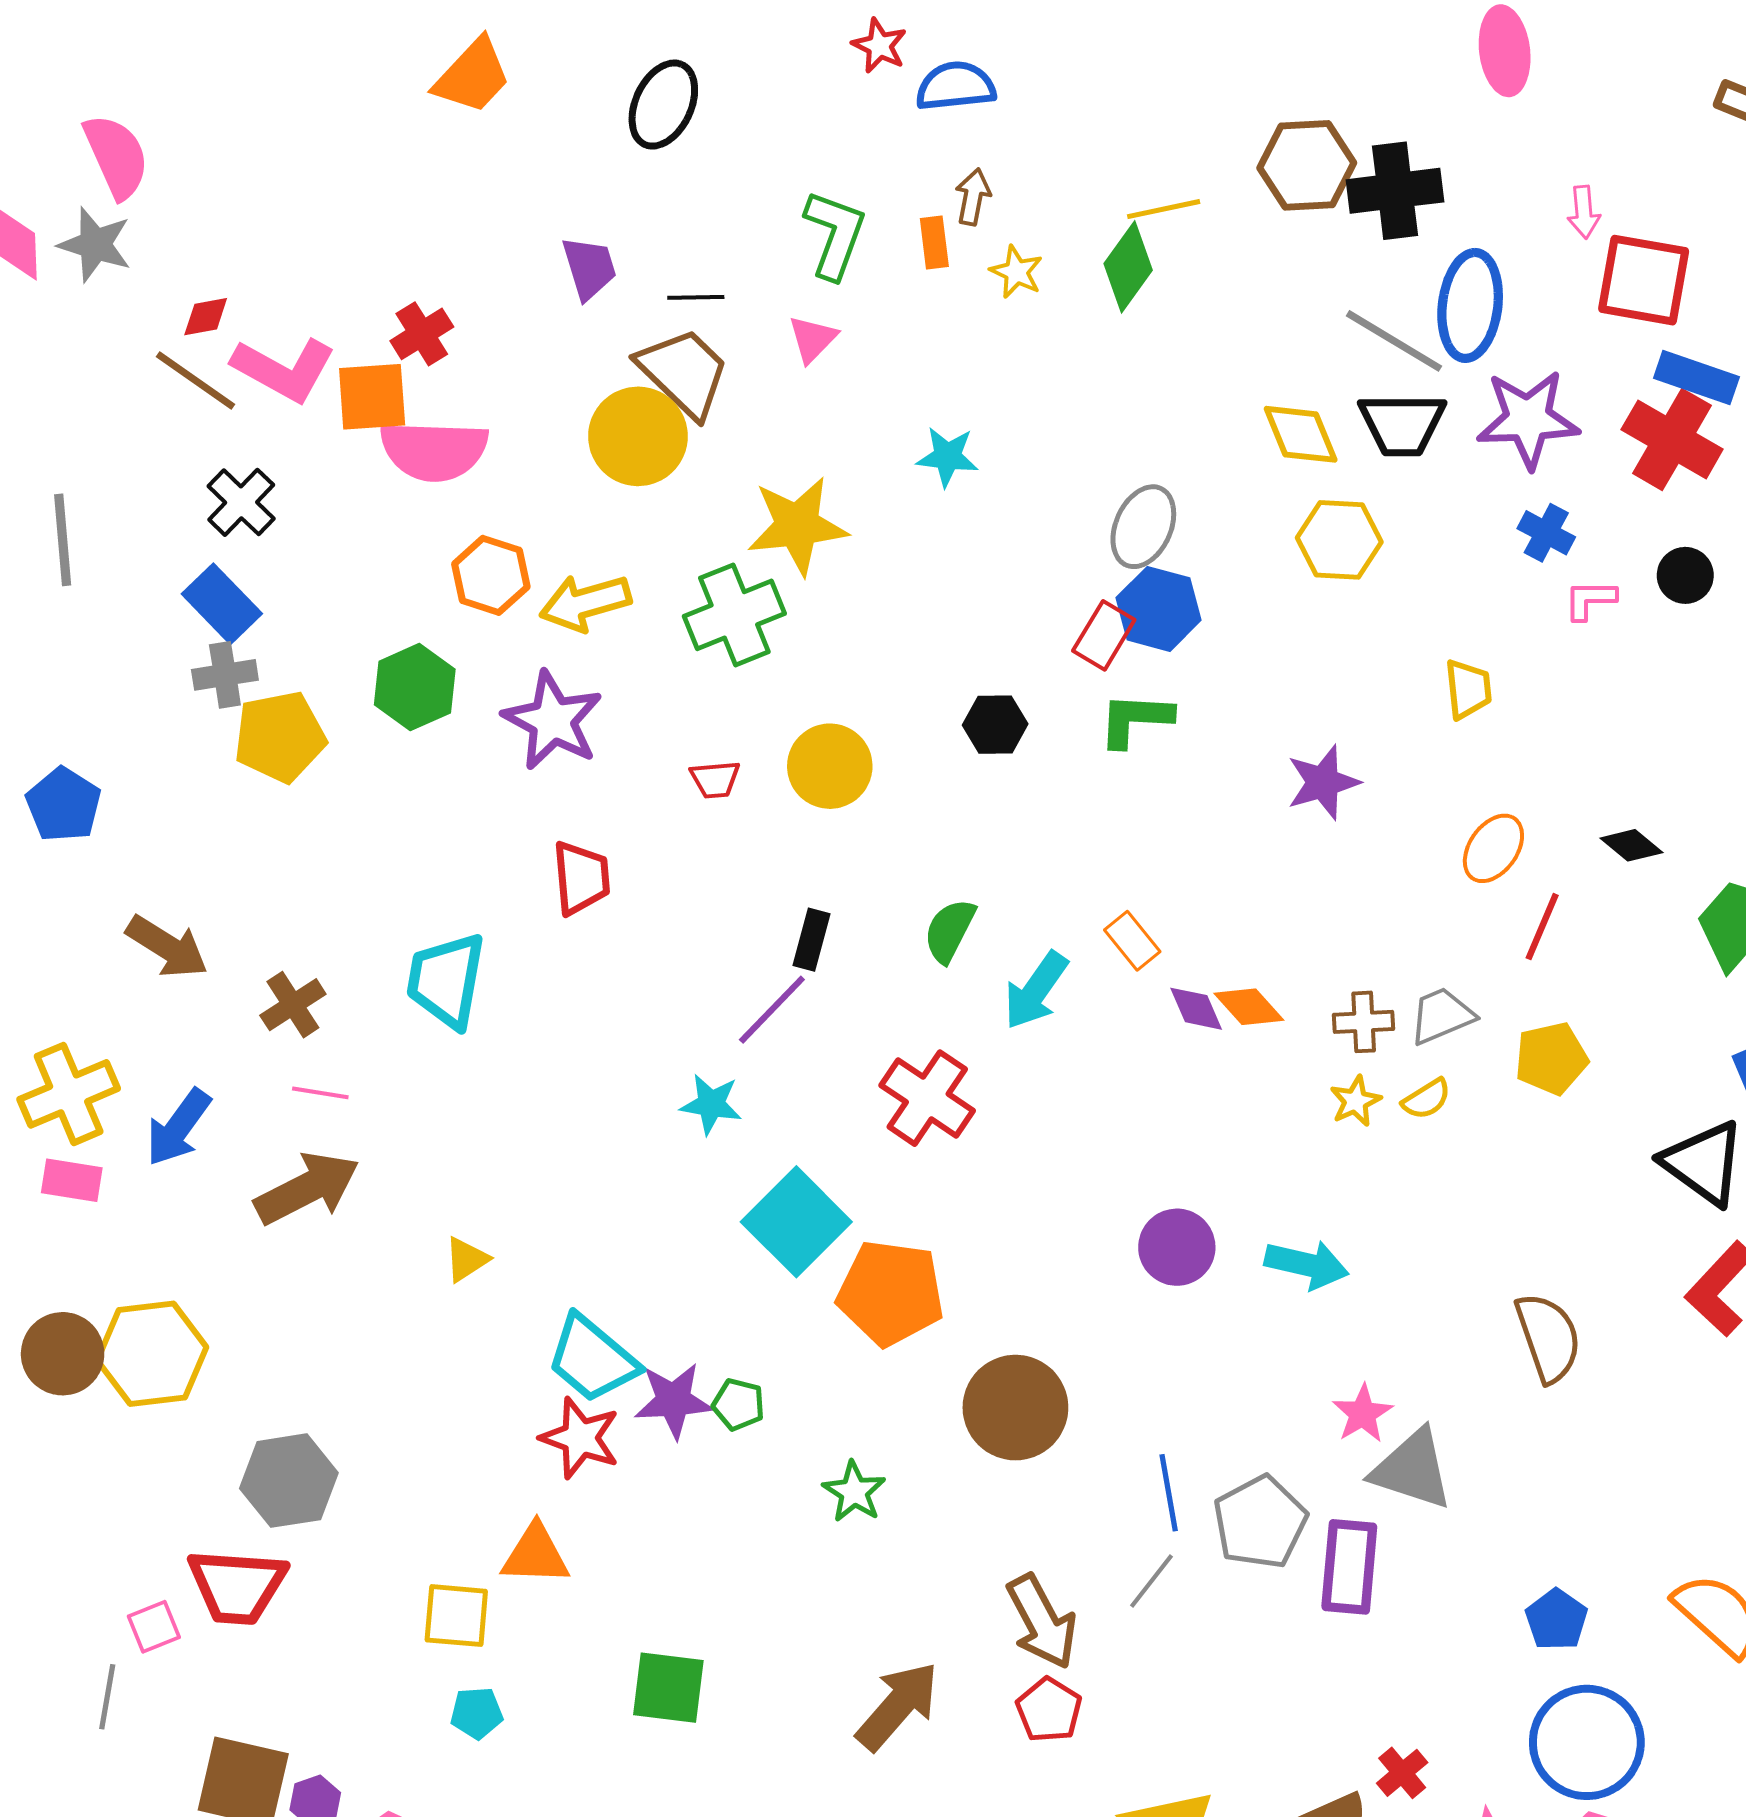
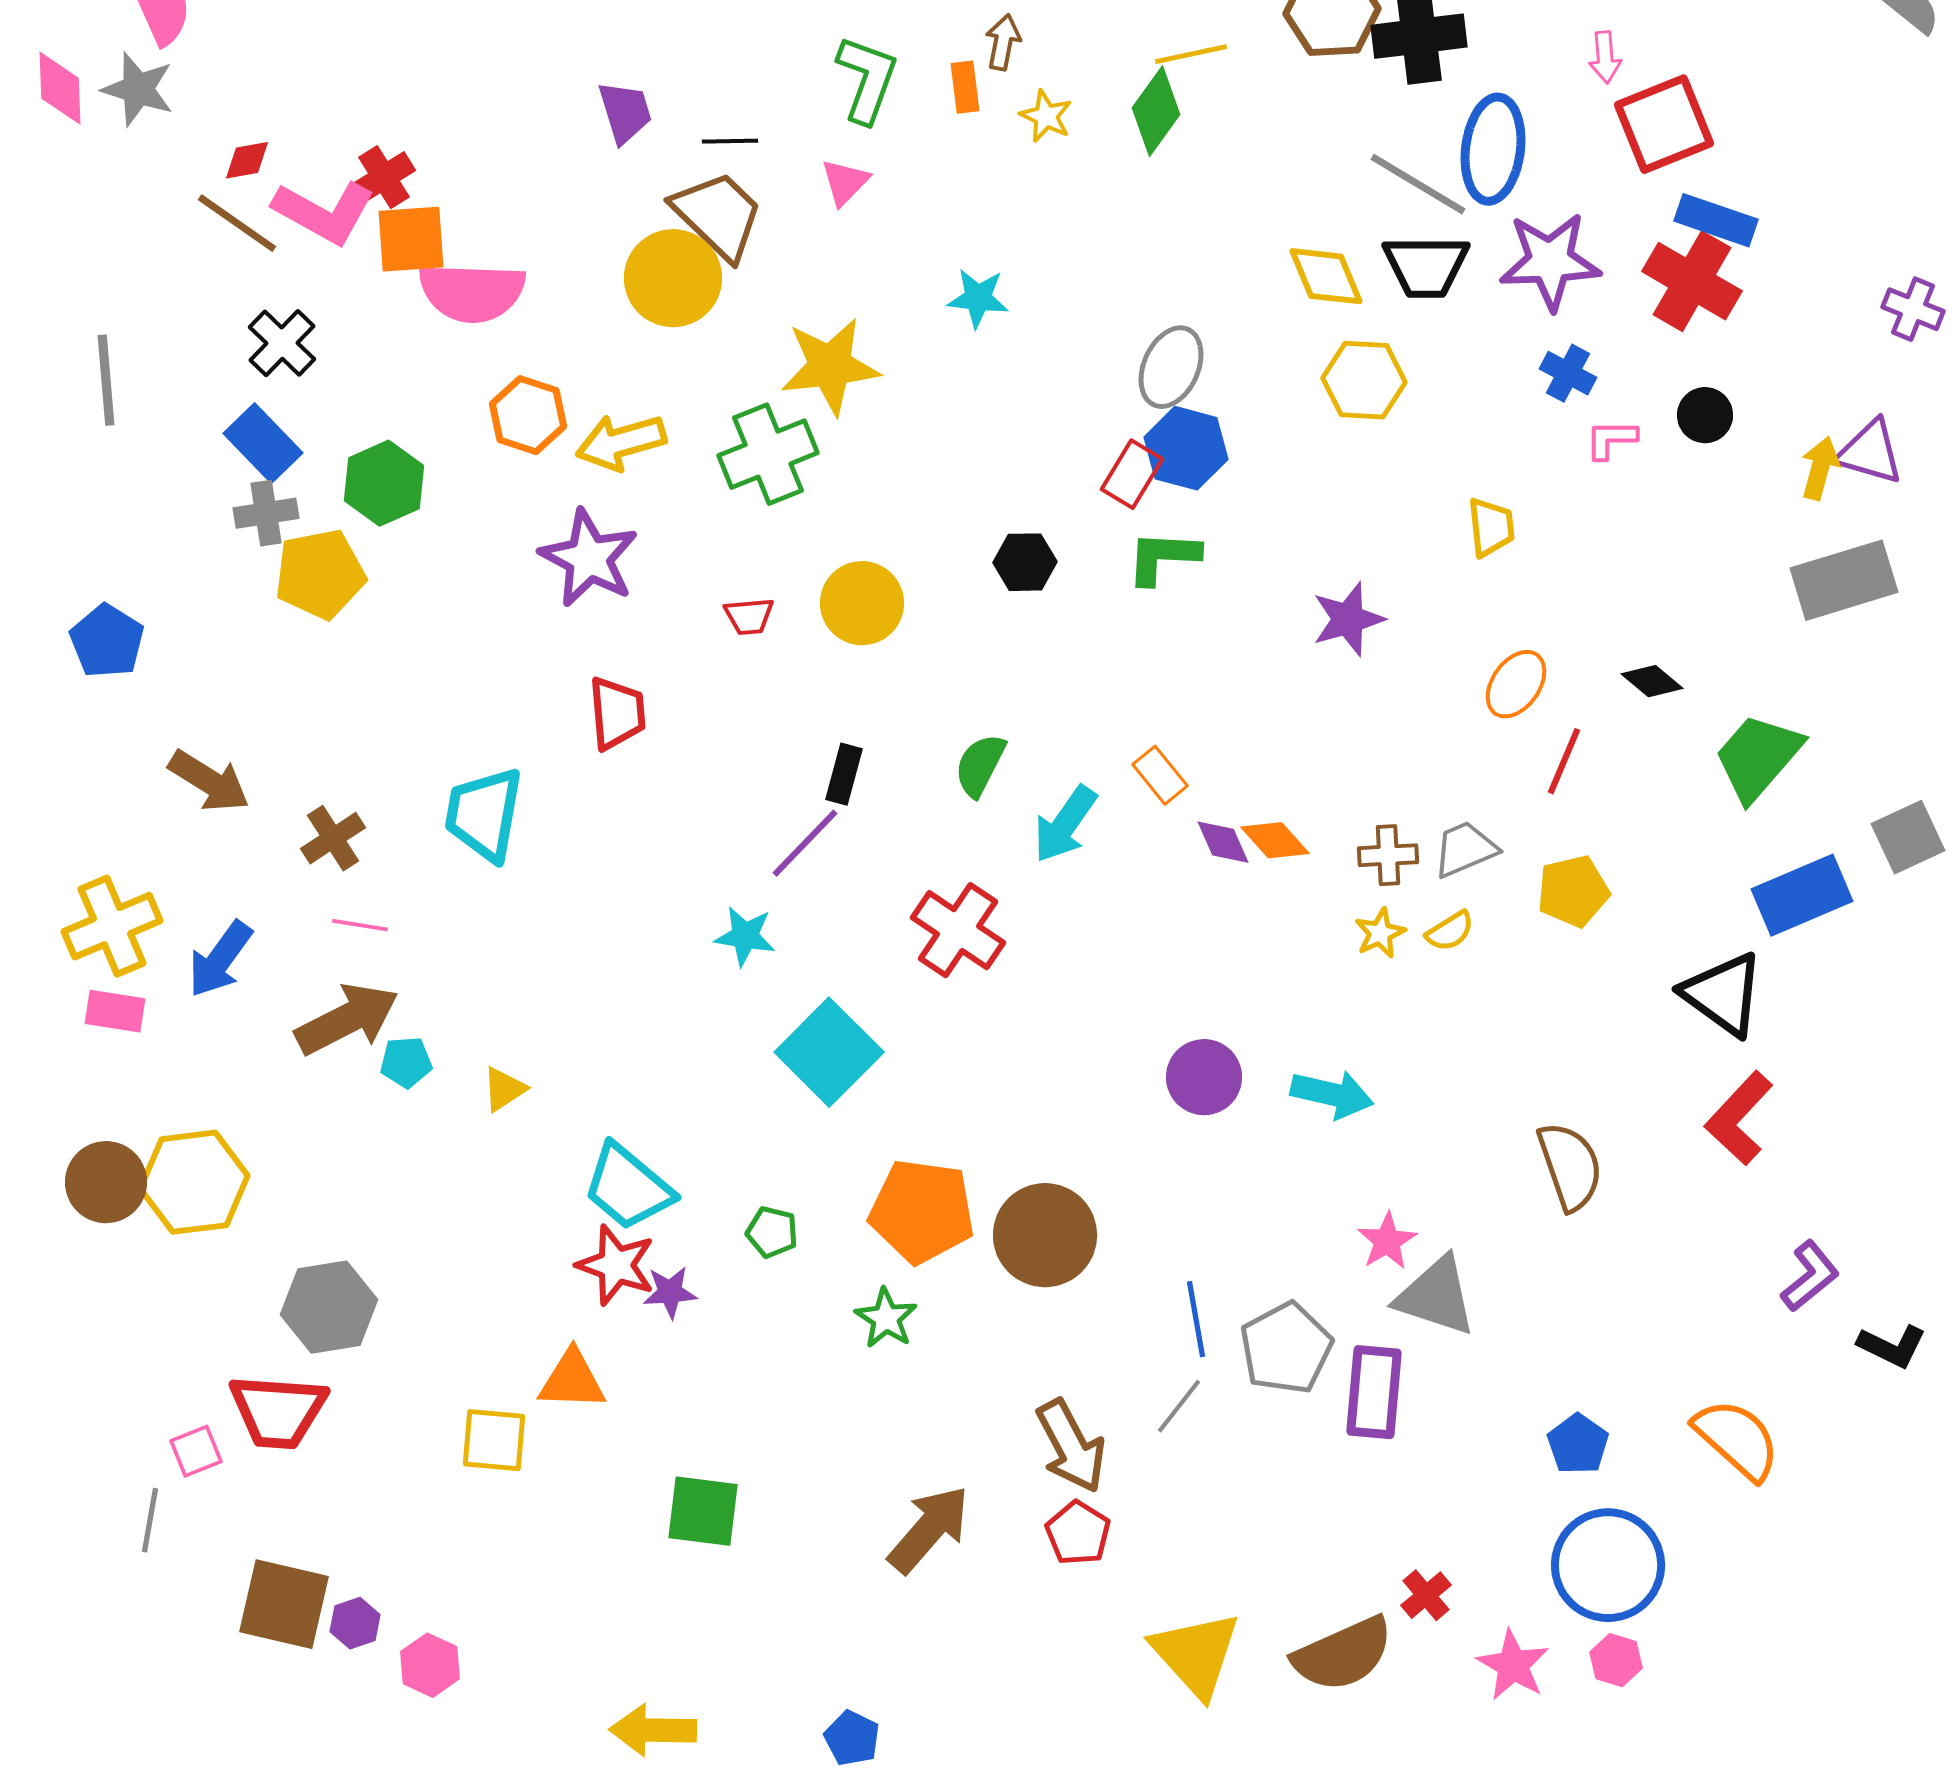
red square: (1644, 280) -> (1664, 124), turned -32
red cross: (422, 334) -> (384, 177), moved
green hexagon: (415, 687) -> (384, 483), moved
orange pentagon: (891, 1293) -> (922, 1211), moved
purple star: (673, 1400) -> (670, 1292), moved, size x0.7
cyan pentagon: (477, 1713) -> (406, 1062), moved

